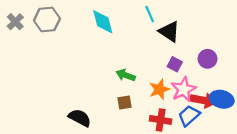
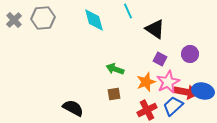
cyan line: (150, 14) -> (128, 11), moved
red cross: (161, 120) -> (147, 110), turned -36

